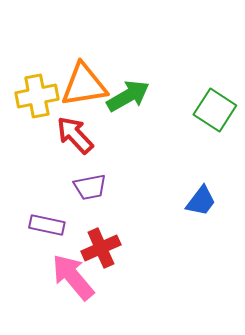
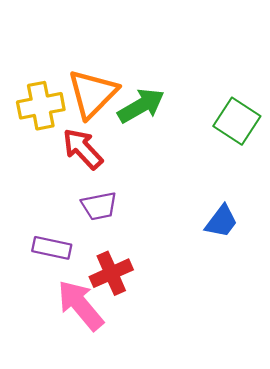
orange triangle: (84, 85) -> (93, 94), turned -36

